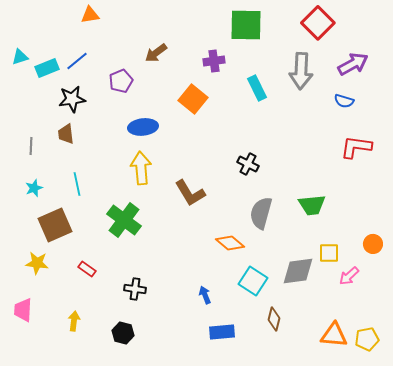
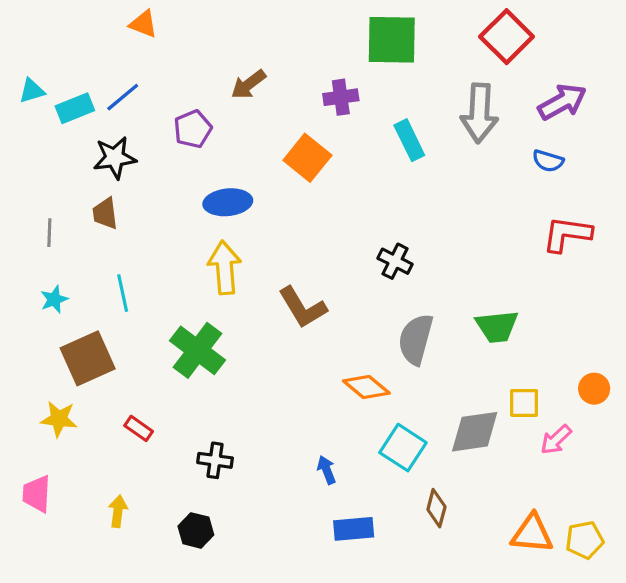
orange triangle: (90, 15) -> (143, 24), turned 30

